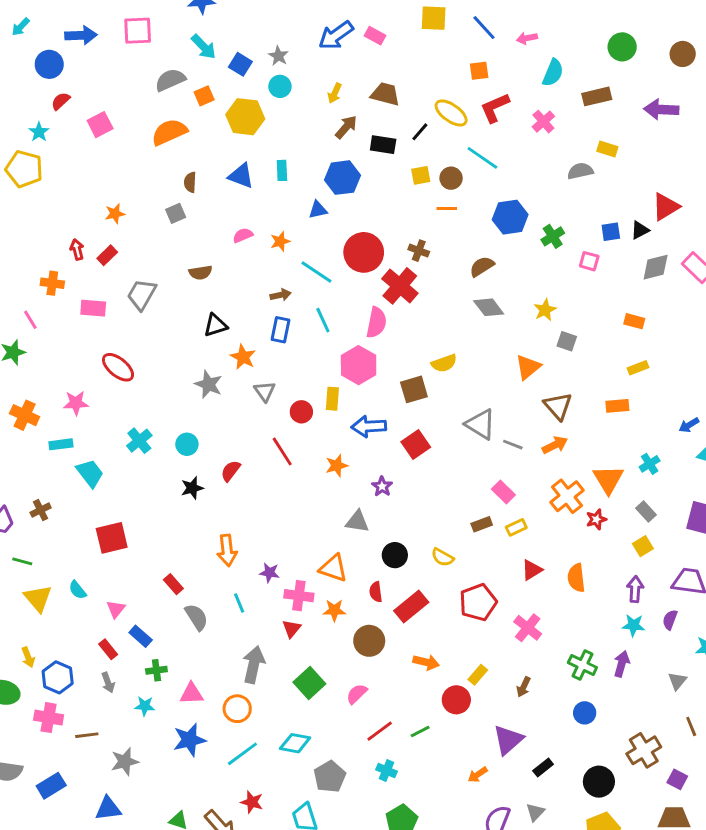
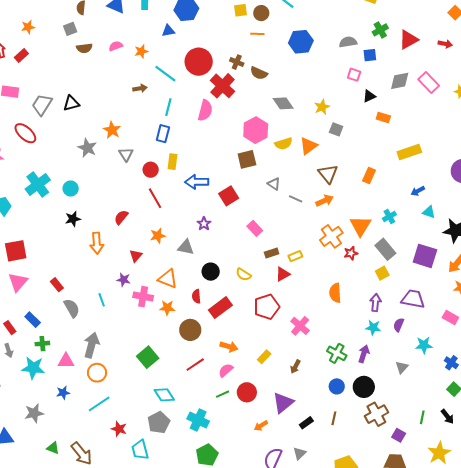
gray semicircle: (580, 171) -> (348, 42), moved
black triangle: (640, 230) -> (369, 96), moved
green cross: (553, 236) -> (380, 30), moved
brown semicircle: (482, 266) -> (259, 73), moved, turned -126
brown semicircle: (201, 273) -> (84, 48), moved
gray trapezoid: (142, 294) -> (42, 105), moved
cyan line: (323, 320) -> (168, 107), turned 36
black triangle: (216, 325) -> (71, 103), moved
blue rectangle: (280, 330) -> (163, 134), moved
yellow semicircle: (444, 363) -> (284, 144), moved
pink hexagon: (359, 365) -> (256, 130), moved
yellow rectangle: (638, 368) -> (409, 152), moved, size x1.6
brown square: (414, 389) -> (247, 159), moved
orange rectangle: (617, 406) -> (369, 176), turned -63
gray triangle: (480, 424) -> (274, 184), size x0.6
cyan cross: (139, 441) -> (38, 185), size x1.4
red line: (282, 451) -> (155, 198), moved
orange star: (337, 466) -> (158, 236), moved
red semicircle: (231, 471) -> (121, 217), moved
pink rectangle: (503, 492) -> (255, 228), moved
gray rectangle: (646, 511) -> (385, 249), size x1.5
orange arrow: (227, 550) -> (97, 243), moved
red triangle: (532, 570) -> (283, 274), moved
pink triangle: (116, 609) -> (18, 282), moved, size x1.5
red triangle: (292, 629) -> (136, 256), moved
gray arrow: (254, 665) -> (91, 345), moved
pink semicircle: (357, 694) -> (226, 370), moved
red circle: (456, 700) -> (247, 392), moved
cyan star: (145, 706) -> (33, 368), size x1.6
brown line: (691, 726) -> (334, 418), moved, turned 32
red line: (380, 731) -> (195, 365), moved
blue star: (189, 740) -> (63, 393), size x0.6
cyan diamond: (295, 743) -> (164, 395), moved, turned 45
gray star: (125, 762) -> (34, 413), moved
cyan cross: (386, 771) -> (198, 420), size x1.5
black circle: (599, 782) -> (364, 387), moved
red star: (252, 802) -> (119, 429), moved

